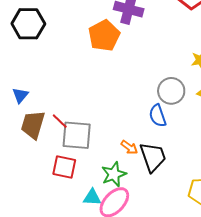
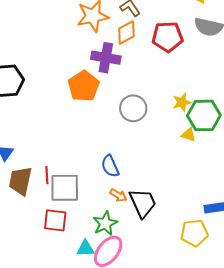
gray circle: (171, 91) -> (133, 108), moved
blue semicircle: (158, 116) -> (110, 166), moved
red line: (60, 121) -> (47, 175), turned 48

